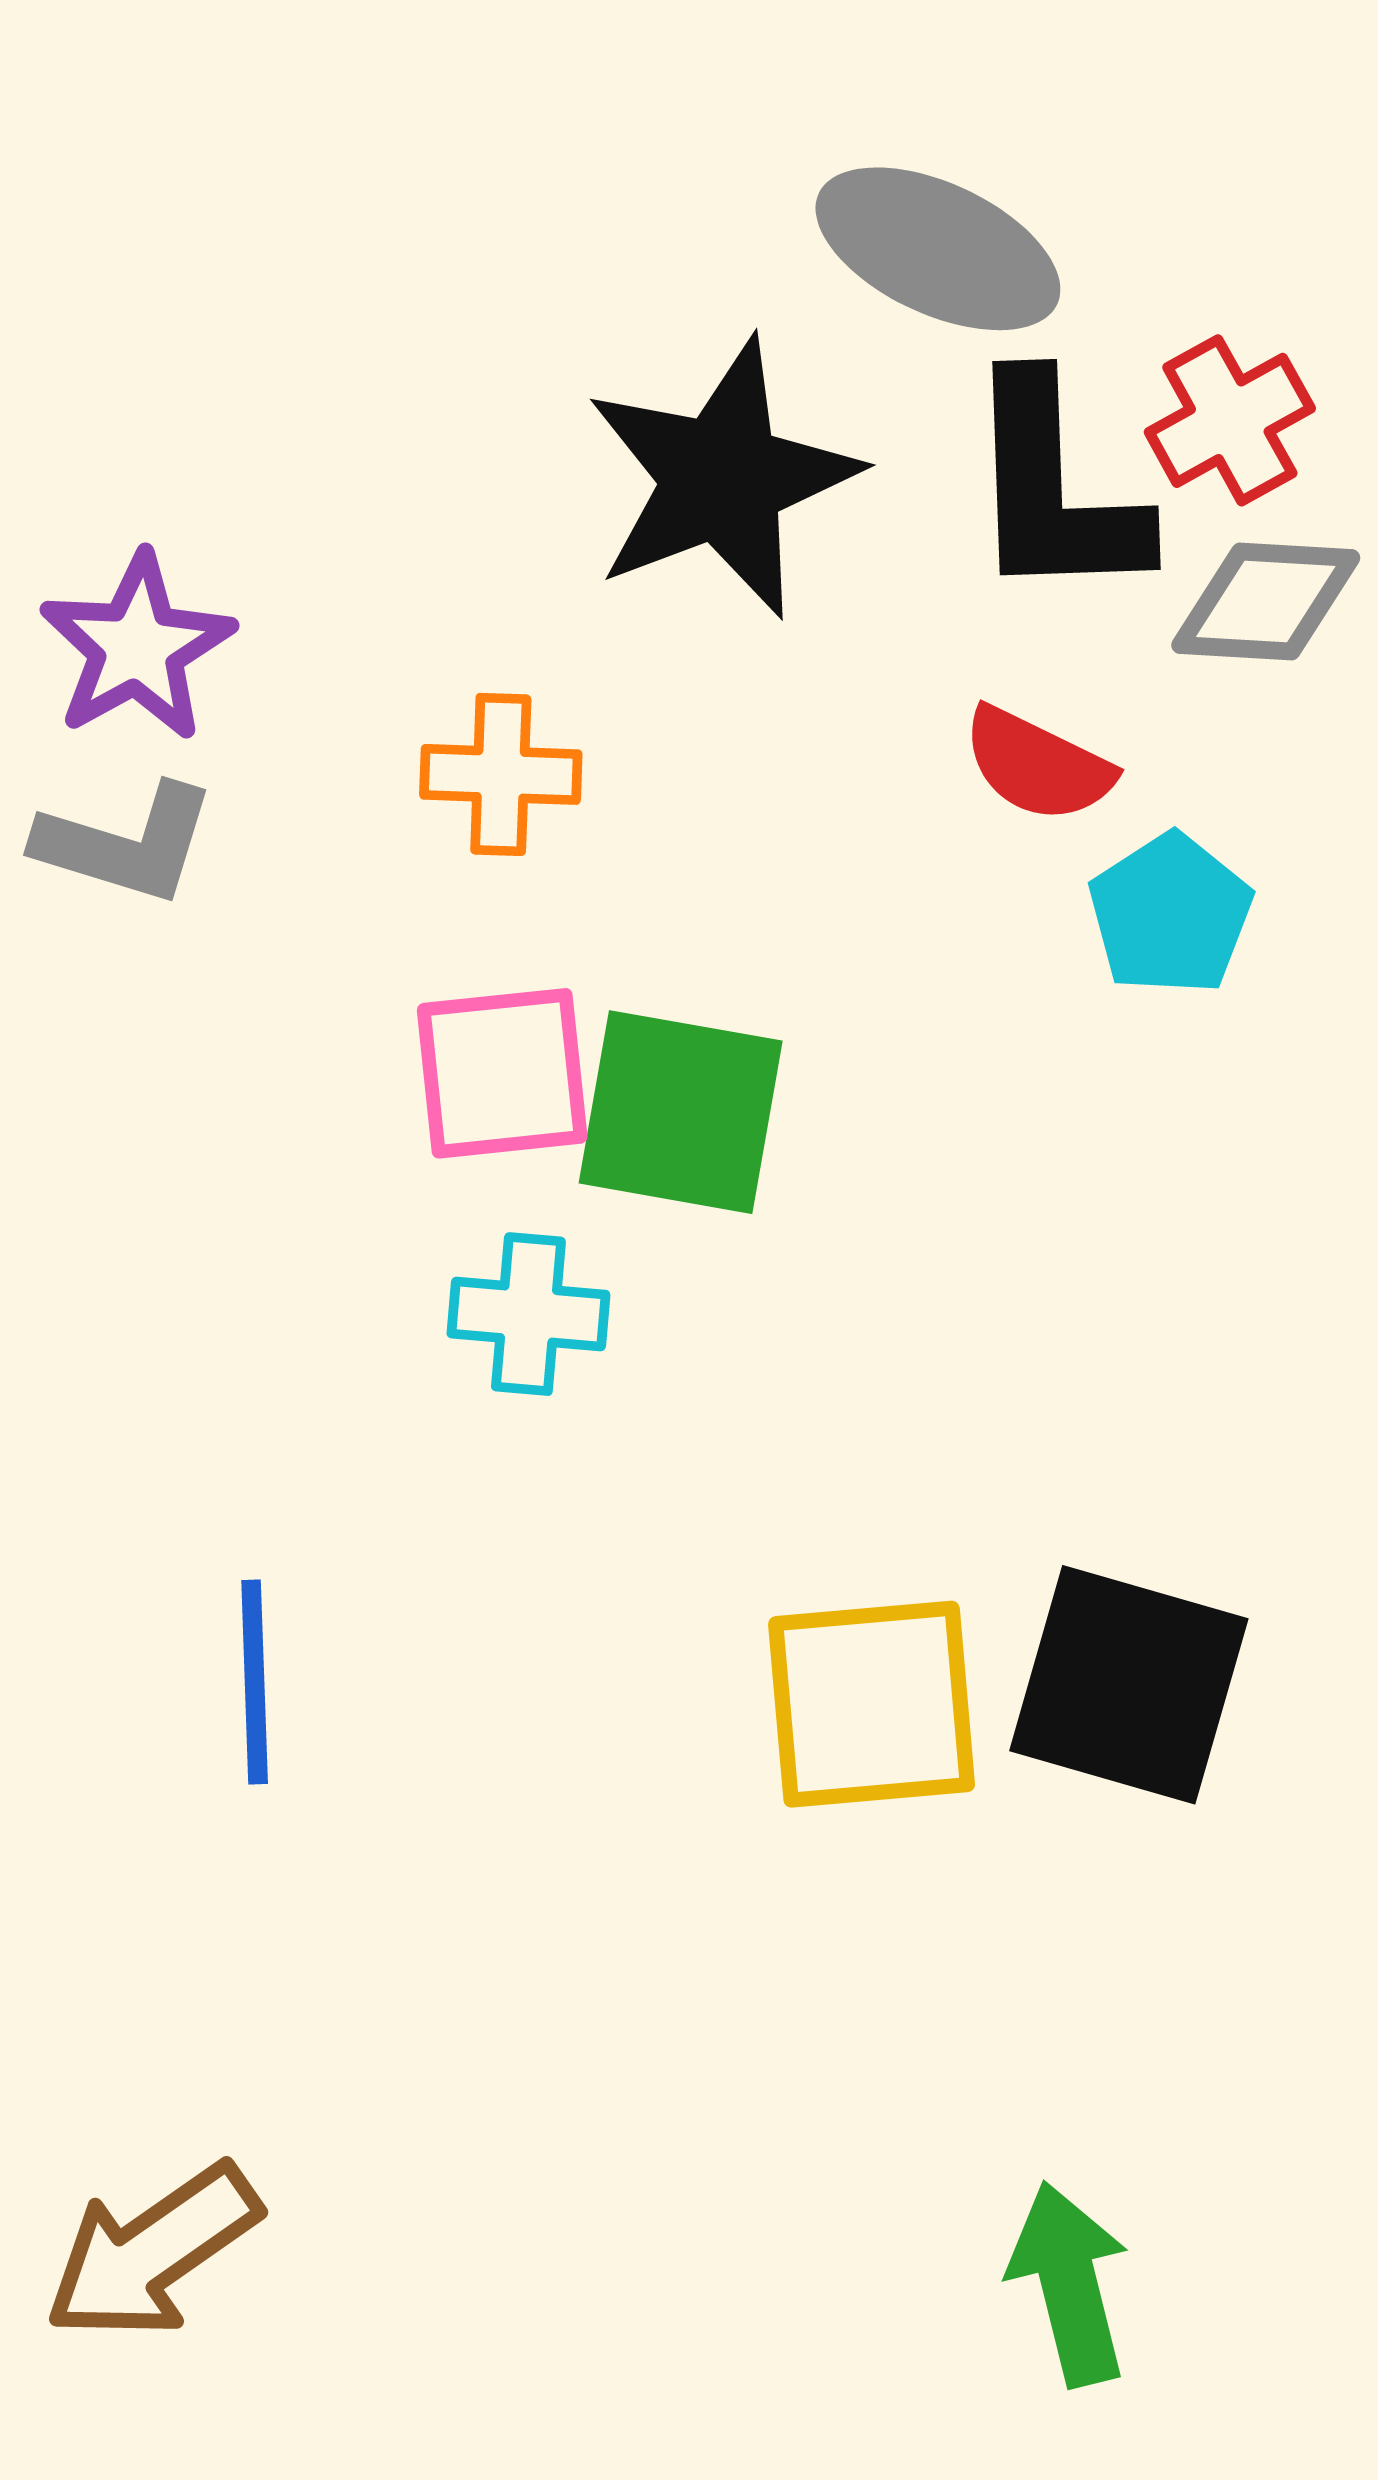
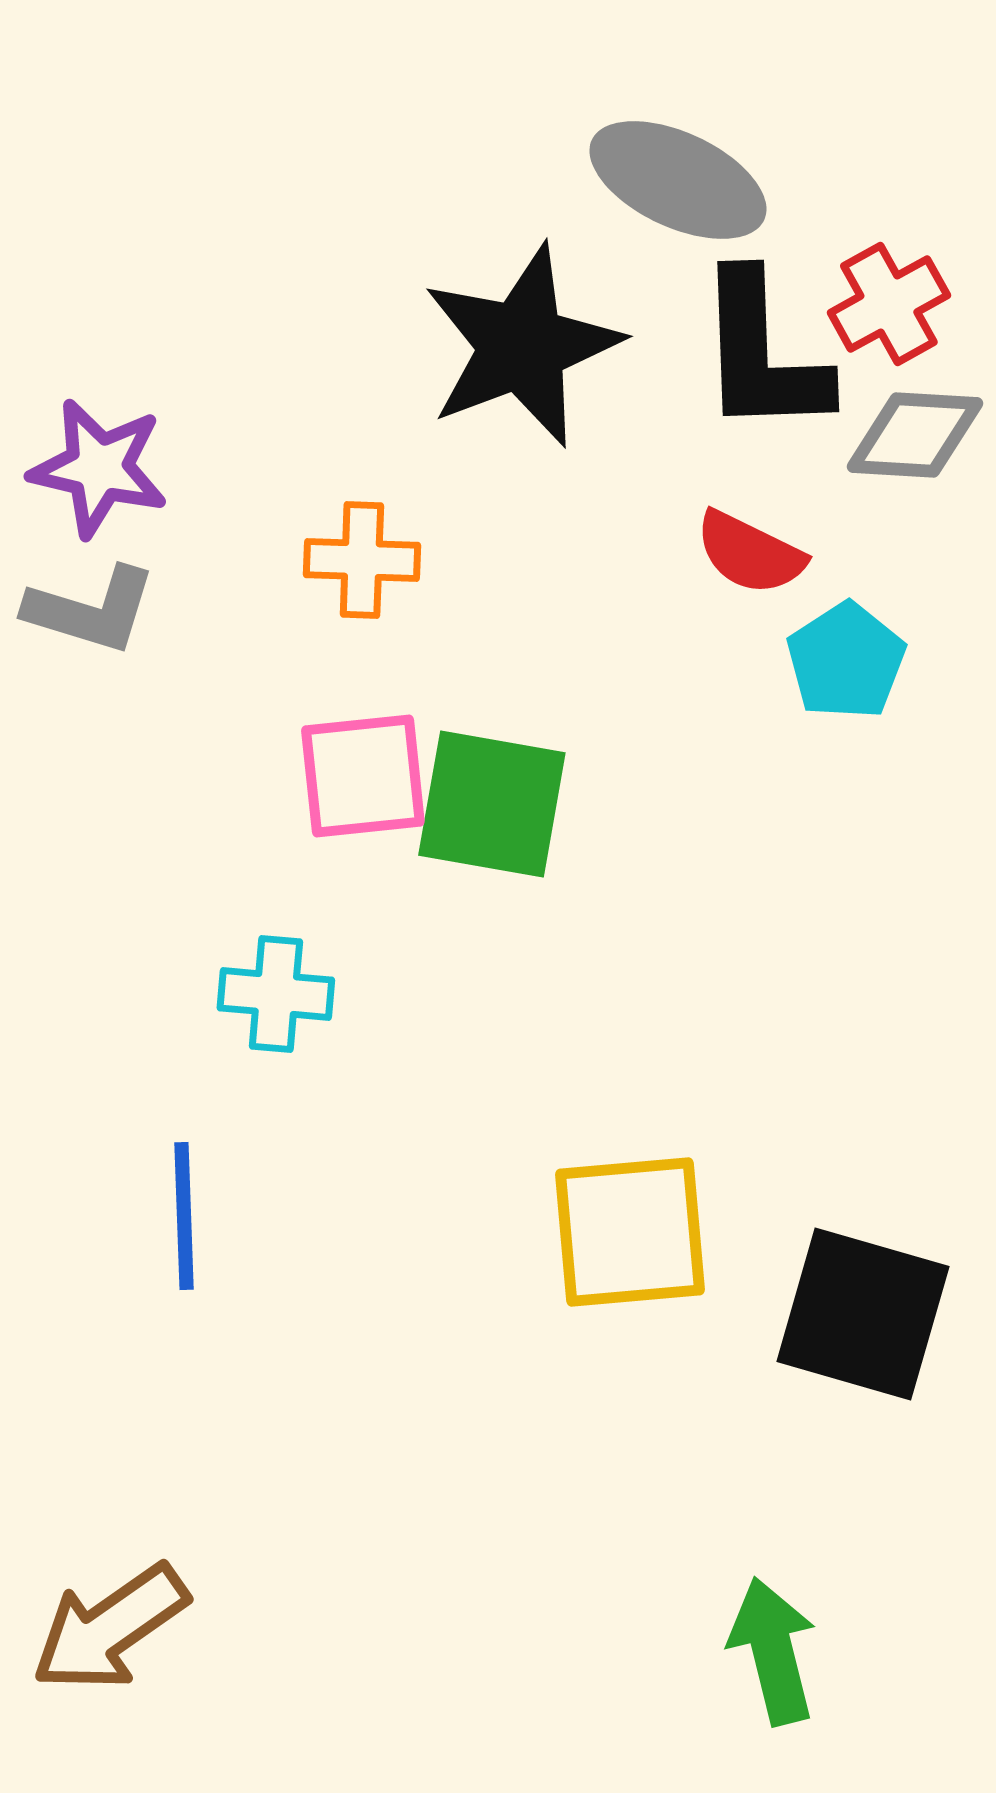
purple star: (137, 647) -> (99, 468), turned -30
cyan cross: (528, 1314) -> (276, 994), moved
black square: (1129, 1685) -> (863, 1314), moved

